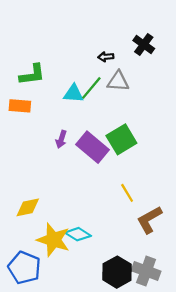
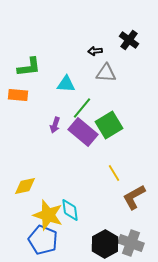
green line: (91, 88) -> (82, 108), moved
cyan diamond: (78, 234) -> (70, 210), turned 50
blue pentagon: (24, 268) -> (43, 240), moved

